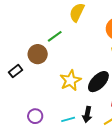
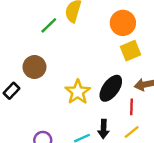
green line: (55, 36) -> (49, 25), moved

